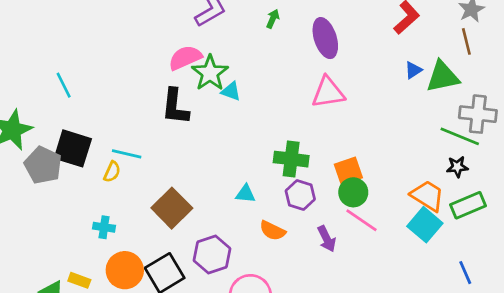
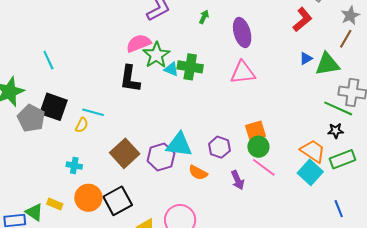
brown line: (466, 41) -> (346, 39), turned 42
green cross: (291, 159) -> (190, 67), moved
cyan triangle: (245, 194) -> (179, 145), size x1.8
purple hexagon: (212, 255) -> (161, 157), moved

